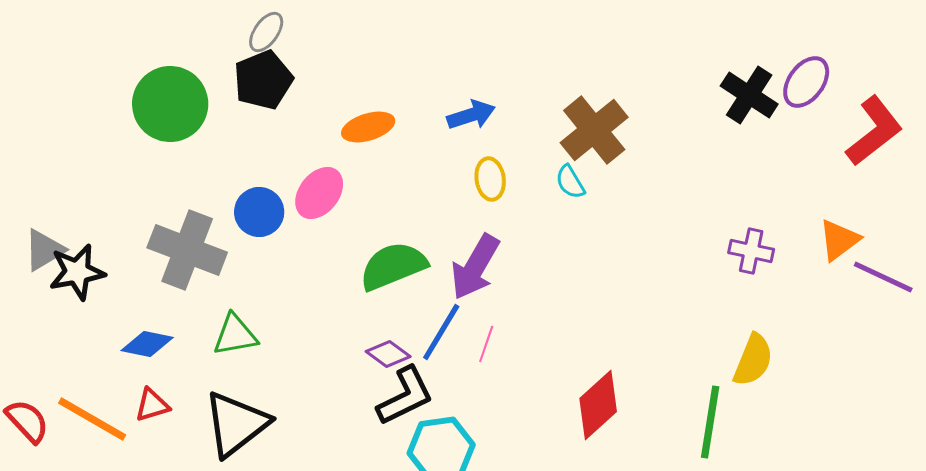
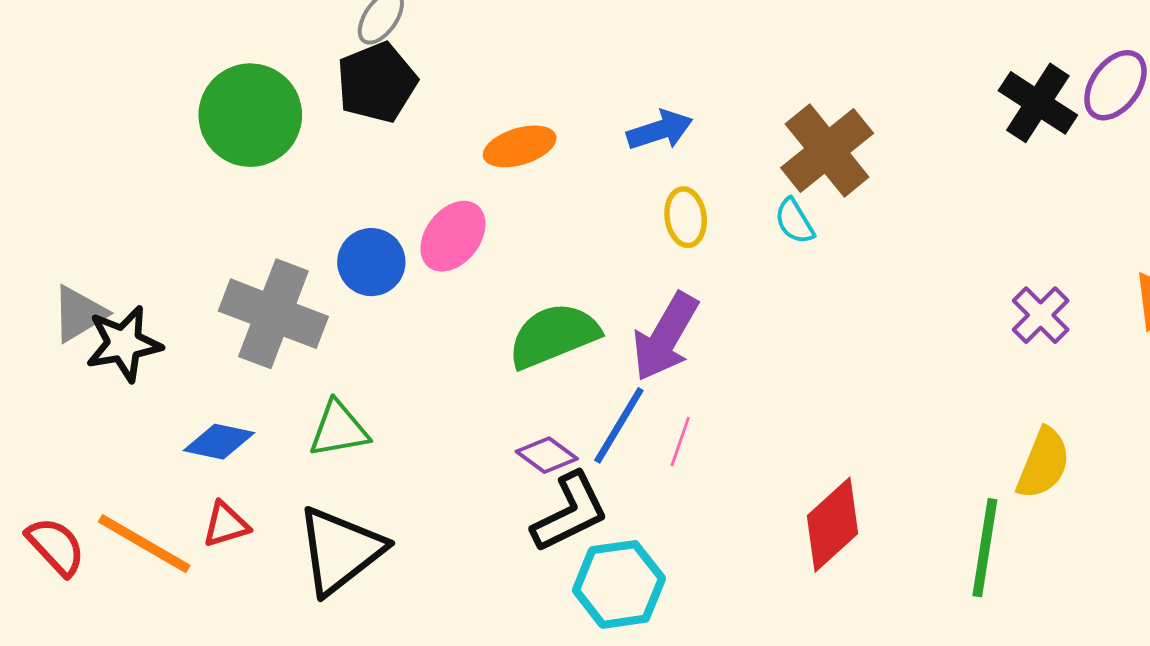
purple cross: (751, 251) -> (1041, 315), turned 33

